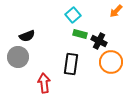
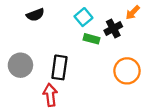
black semicircle: (27, 36) -> (35, 15), moved
black cross: (99, 41) -> (113, 29), moved, turned 35
black rectangle: (71, 64) -> (59, 67), moved

